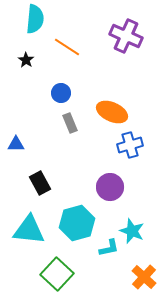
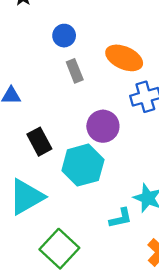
purple circle: (110, 187) -> (103, 126), moved
cyan hexagon: (77, 223) -> (83, 165), moved
cyan triangle: (29, 230) -> (26, 197), turned -36

